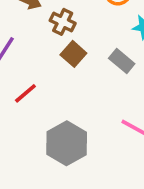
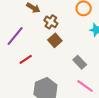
gray rectangle: (122, 61) -> (80, 62), moved

